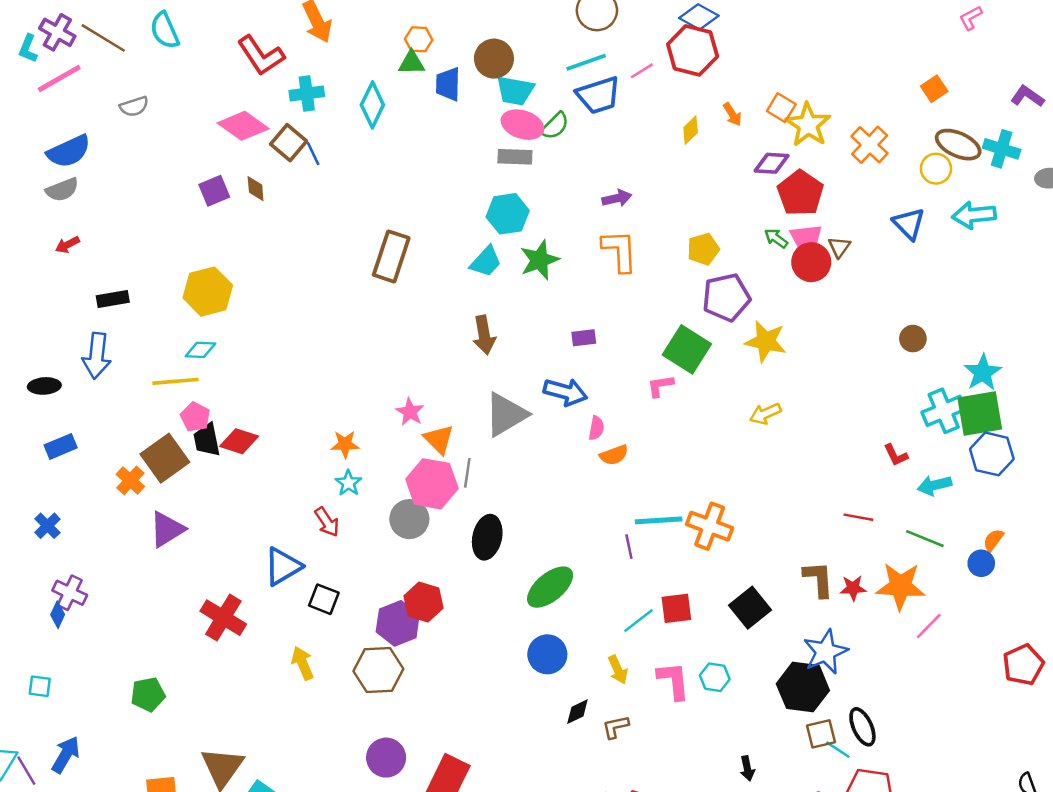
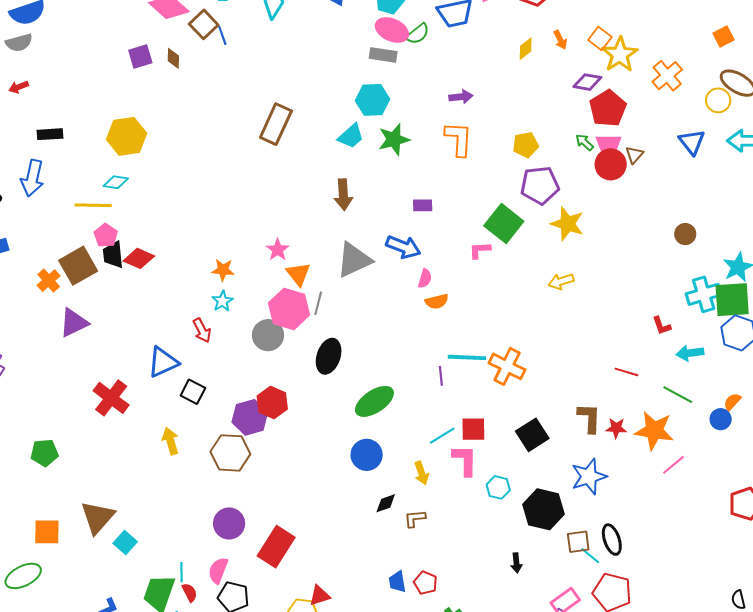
pink L-shape: (673, 681) -> (465, 460), moved
black hexagon: (803, 687) -> (544, 509), moved

